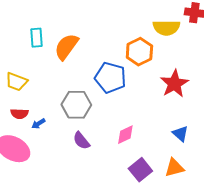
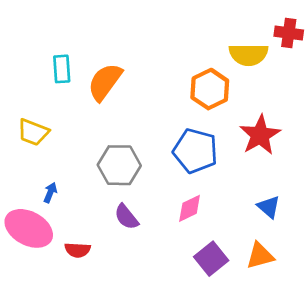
blue pentagon: (110, 78) -> (195, 151), moved
red semicircle: (19, 114) -> (78, 250), moved
blue arrow: (38, 124) -> (50, 192), moved, turned 144

